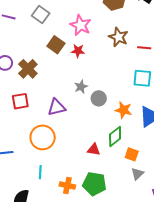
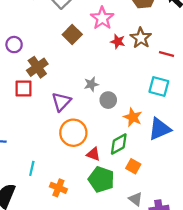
red star: (78, 51) -> (118, 41), moved
brown cross: (28, 69) -> (37, 67), moved
purple triangle: (57, 107) -> (61, 102), turned -42
orange circle: (43, 137) -> (73, 133), moved
gray triangle: (137, 174) -> (135, 199), moved, turned -48
green pentagon: (94, 184) -> (101, 179), moved

